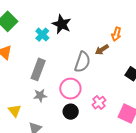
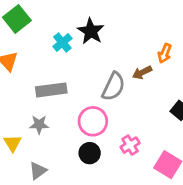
gray rectangle: (38, 69) -> (51, 90), turned 55
gray star: (40, 96) -> (39, 125), moved

